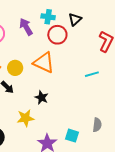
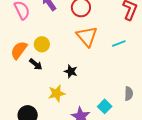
orange triangle: (44, 63) -> (87, 36), moved, turned 30
cyan square: (72, 136) -> (105, 106), turned 32

